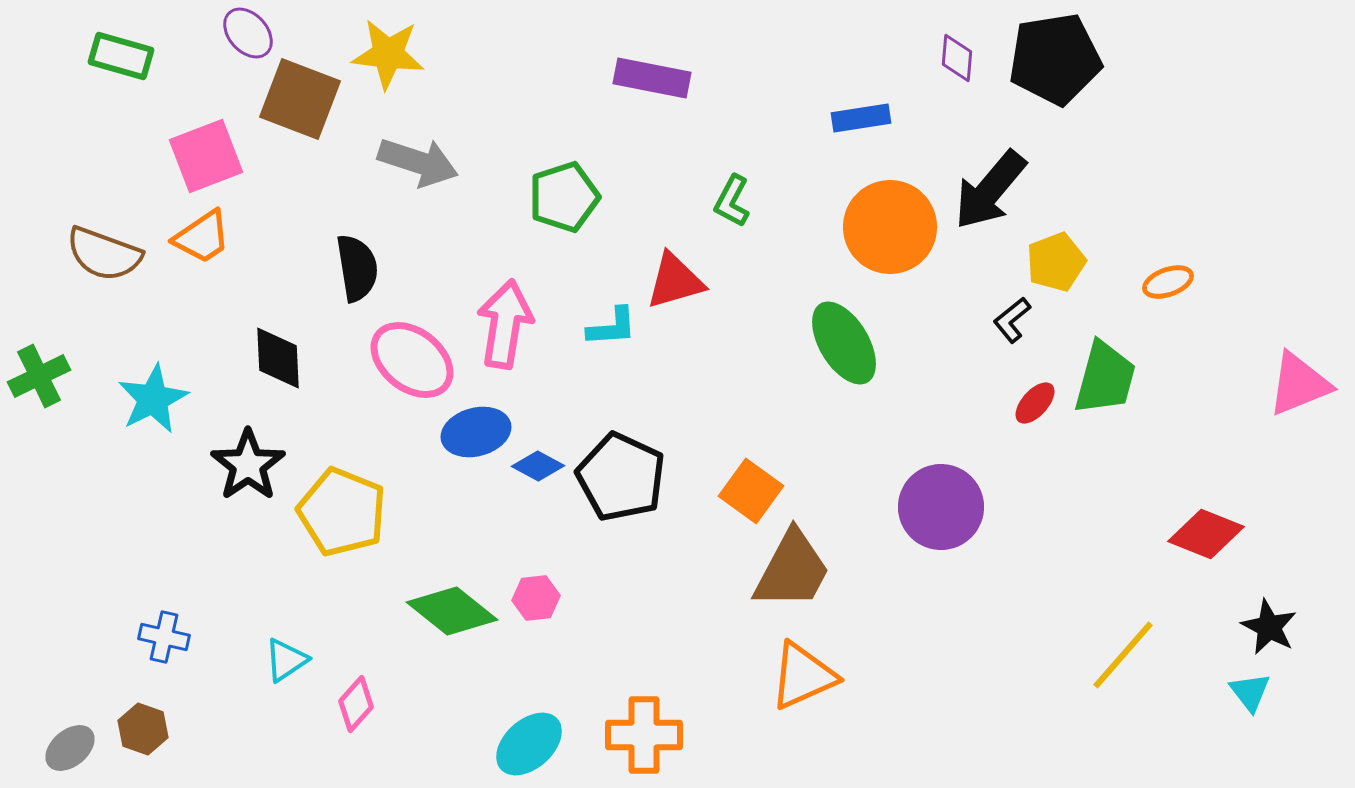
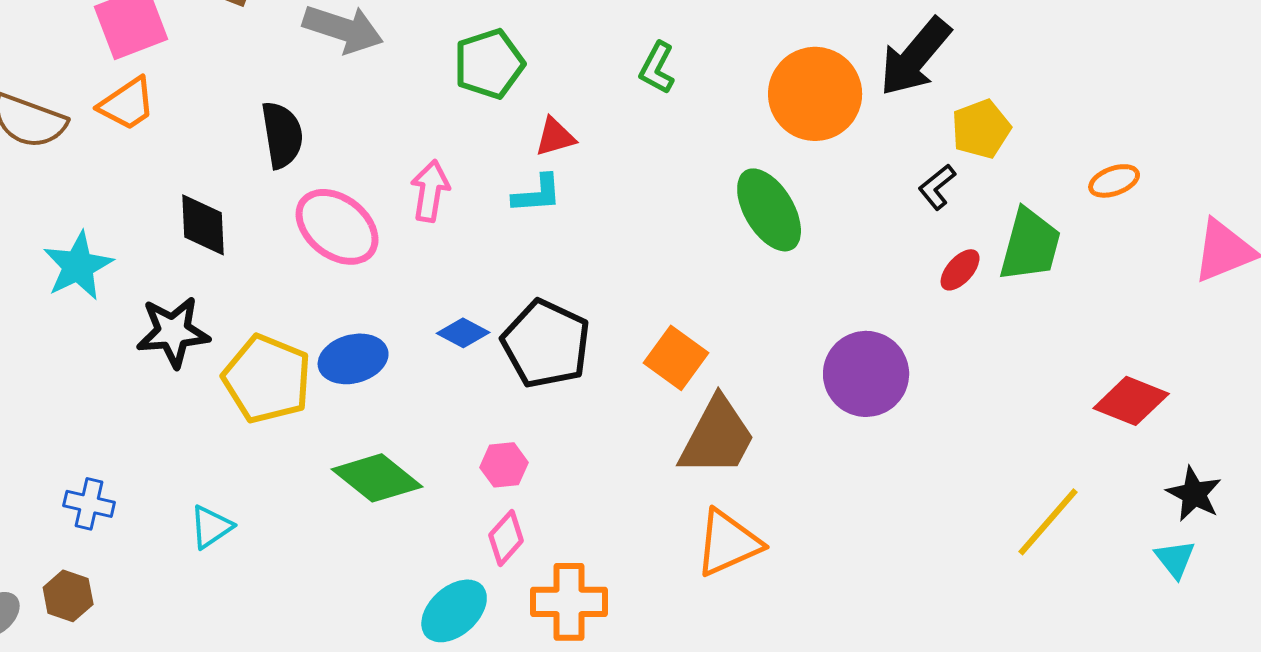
red triangle: (675, 281) -> (555, 137), moved, size x0.7
orange ellipse: (1168, 282) -> (1114, 181), moved
pink arrow: (505, 324) -> (430, 191), size x0.7
blue ellipse: (476, 432) -> (353, 359), moved
black star: (248, 465) -> (173, 332), turned 30
pink hexagon: (536, 598) -> (504, 465), moved
pink diamond: (356, 704) -> (506, 538), moved

